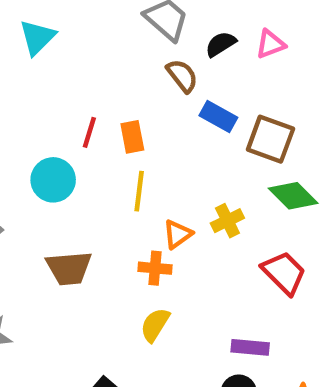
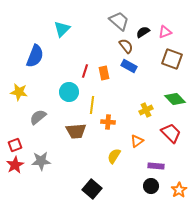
blue rectangle: (218, 116) -> (129, 66), moved
brown square: (270, 139) -> (172, 59), moved
yellow line: (139, 191) -> (92, 105), moved
orange triangle: (178, 234) -> (137, 141), moved
orange cross: (155, 268) -> (108, 122), moved

